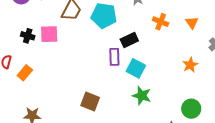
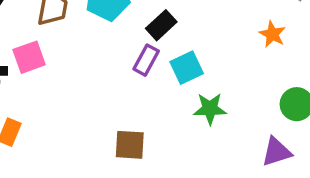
purple rectangle: (114, 57) -> (146, 60), turned 48
cyan square: (136, 68) -> (187, 68), turned -36

